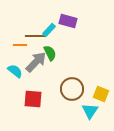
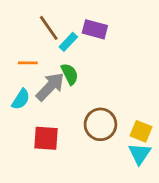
brown line: (35, 36) -> (49, 28), moved, turned 54
cyan semicircle: (15, 71) -> (21, 99), turned 84
cyan triangle: (90, 111) -> (140, 154), moved

